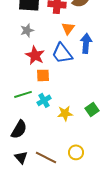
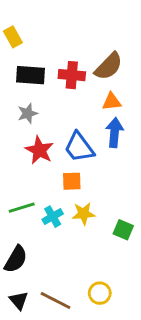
orange triangle: (68, 28) -> (112, 102), moved, turned 48
orange square: (43, 75) -> (72, 181), moved
green square: (92, 109) -> (123, 230), turned -32
yellow star: (65, 113) -> (84, 214), moved

